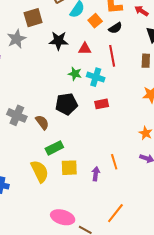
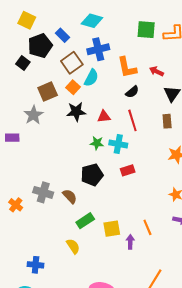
orange square: (95, 21) -> (73, 87), moved
yellow square: (69, 168) -> (112, 229), moved
yellow semicircle: (40, 171) -> (73, 246), size x0.7

